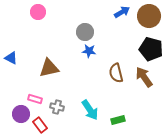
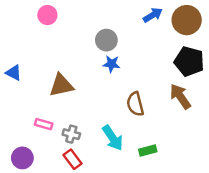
brown semicircle: (116, 73) -> (135, 104), moved
purple circle: (21, 114) -> (22, 158), moved
red rectangle: (40, 125) -> (73, 159), moved

